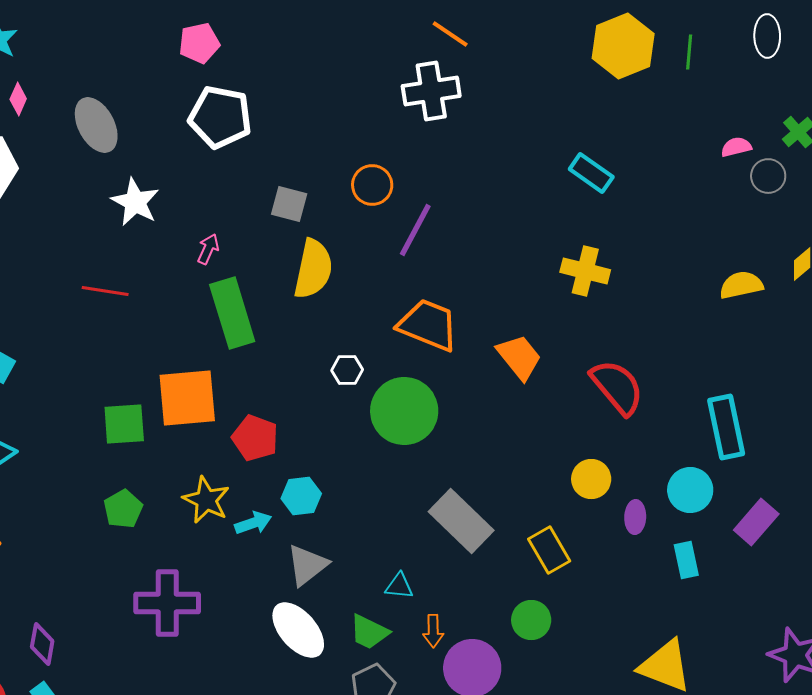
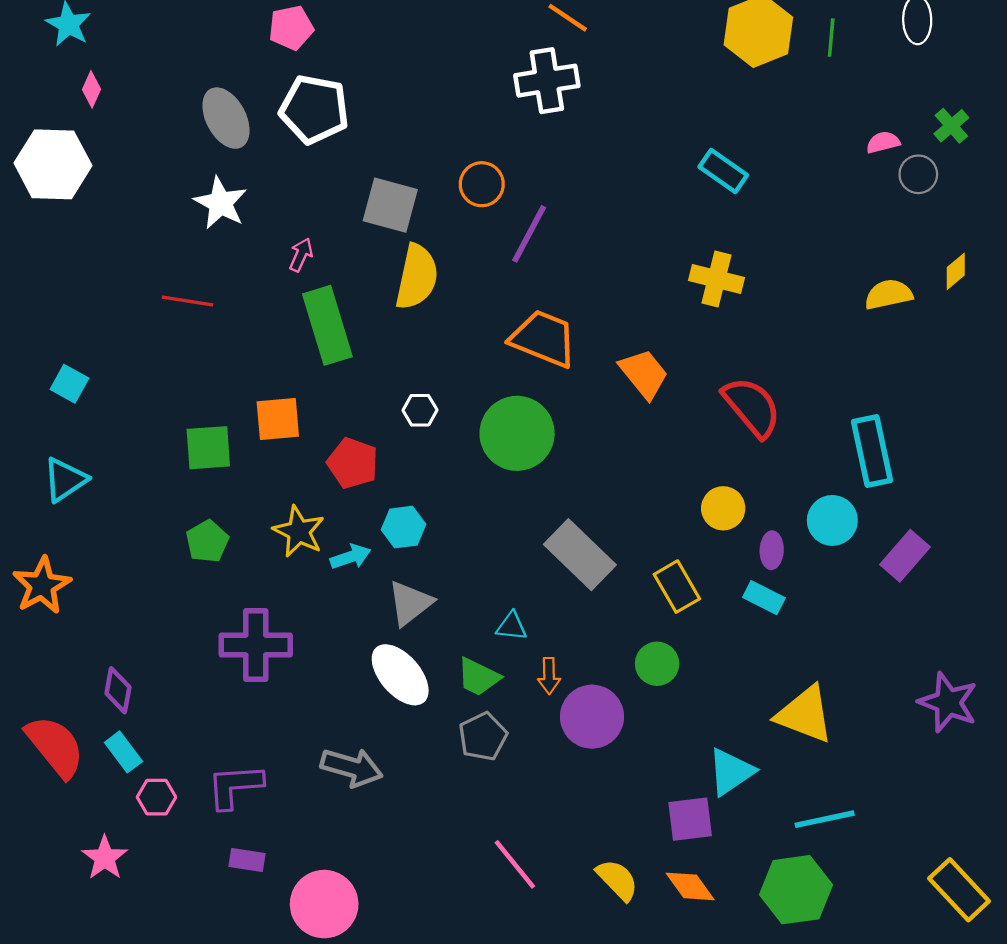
gray ellipse: (96, 125) -> (226, 118), moved
gray square: (289, 204) -> (390, 205), size x1.4
white hexagon: (347, 370) -> (420, 410), moved
orange square: (187, 398) -> (278, 419), size x0.7
cyan rectangle: (686, 560) -> (764, 598), moved, turned -51

